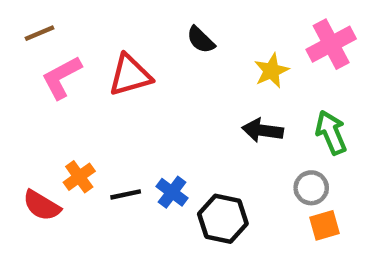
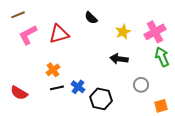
pink cross: (331, 44) -> (155, 32), moved
green arrow: (331, 133) -> (162, 57), moved
orange cross: (79, 177) -> (53, 70), moved
orange square: (324, 225) -> (161, 106), moved

